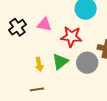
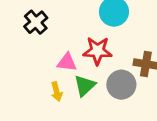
pink triangle: (44, 24) -> (67, 62), moved
black cross: (17, 27) -> (36, 22), moved

